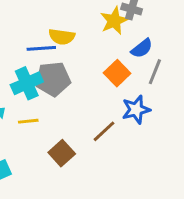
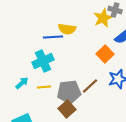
gray pentagon: (53, 79) -> (69, 92), moved
brown line: (104, 131) -> (90, 86), moved

